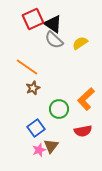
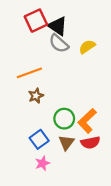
orange line: (27, 67) -> (29, 73), turned -55
orange L-shape: (86, 99) -> (87, 121), moved
brown triangle: (51, 146) -> (66, 143), moved

